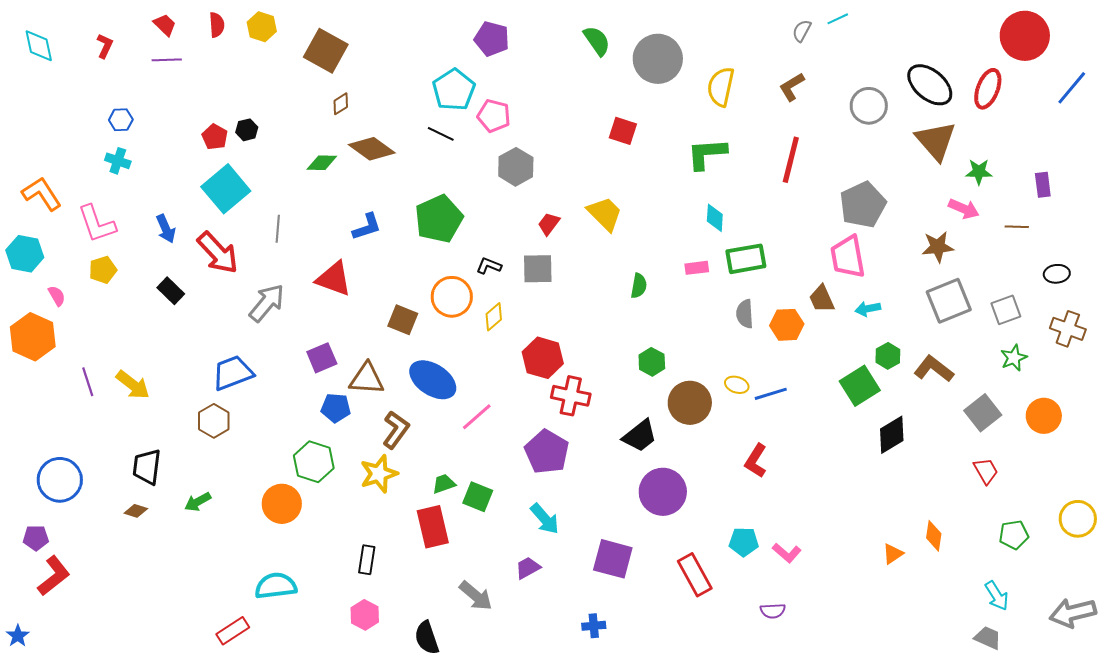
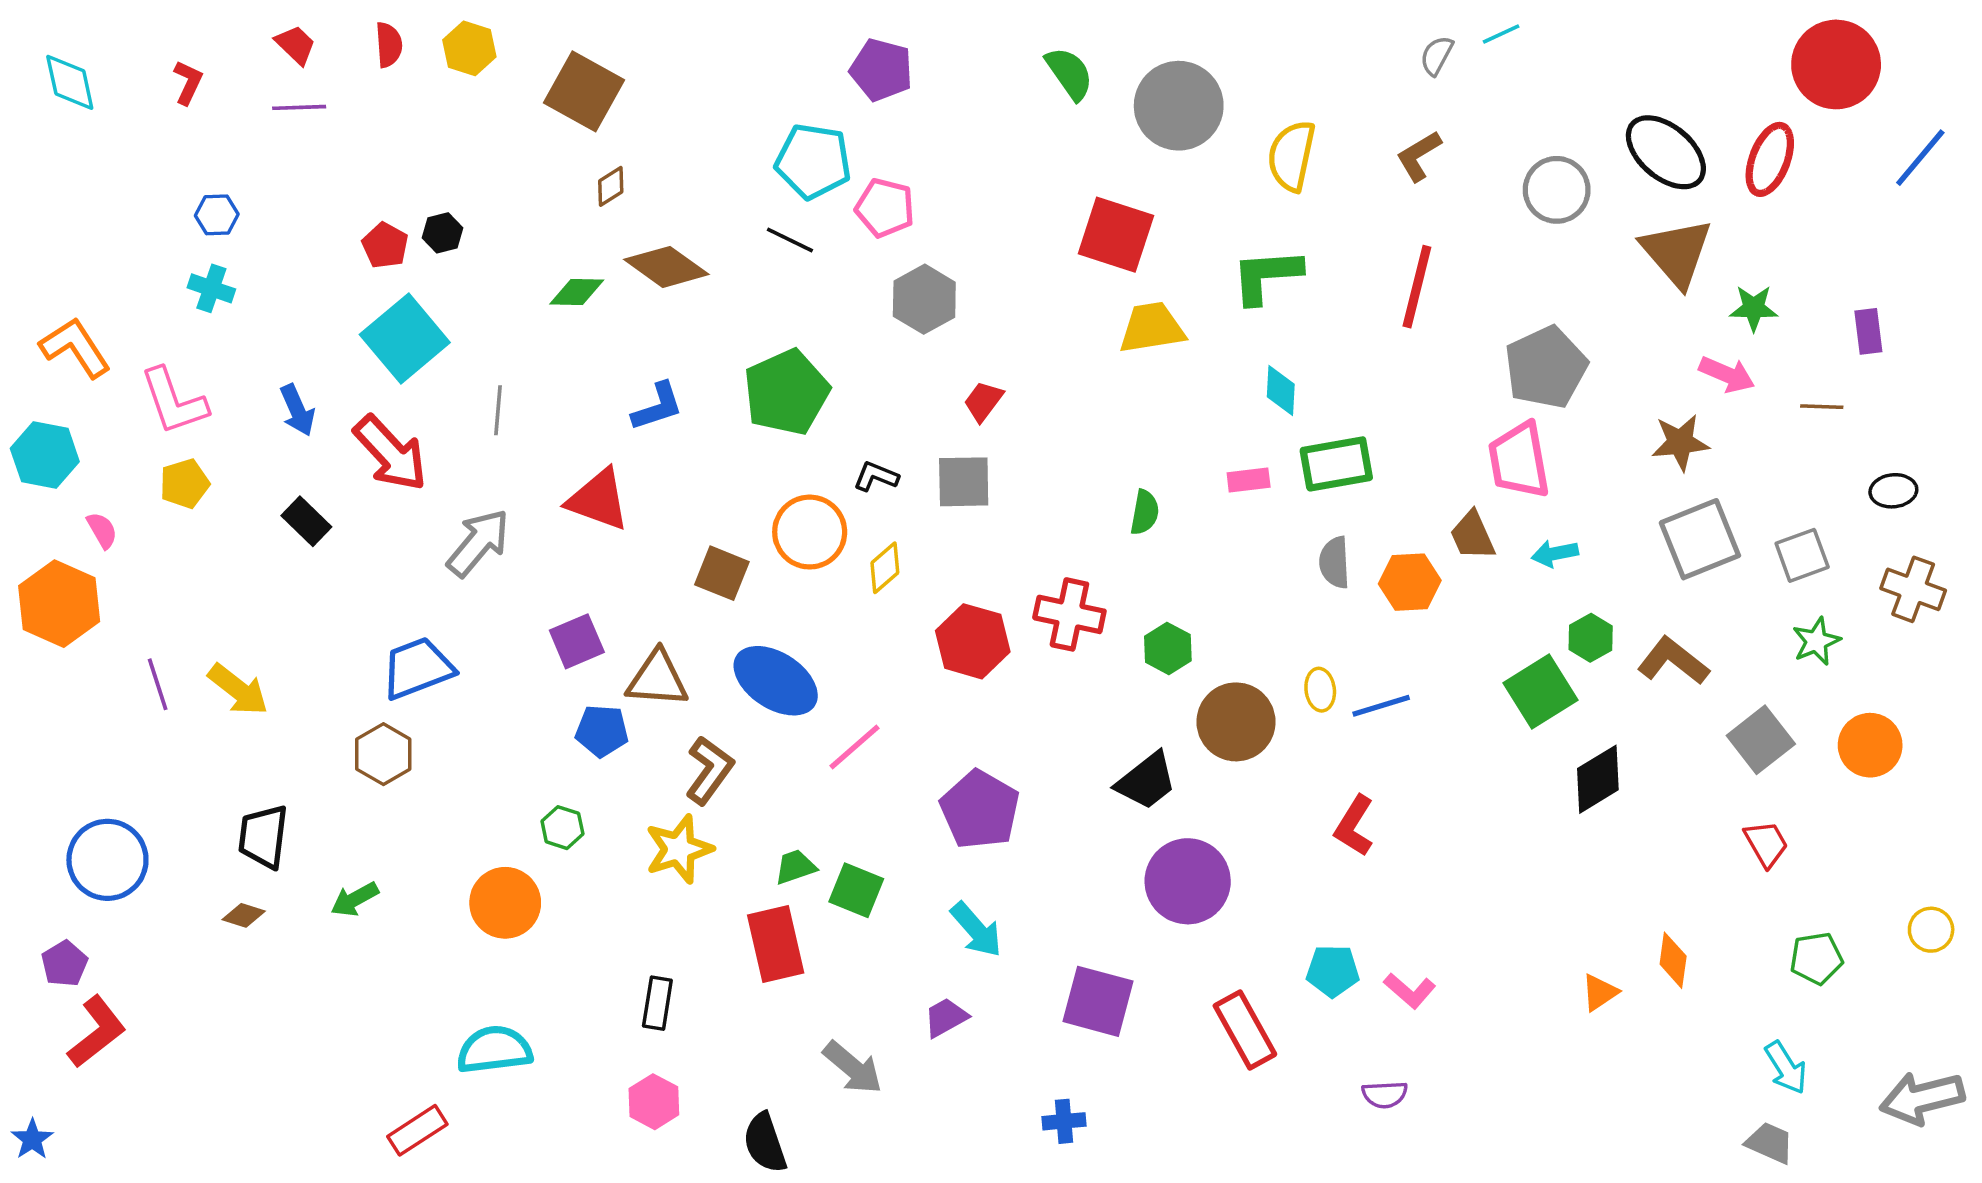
cyan pentagon: (454, 90) -> (813, 161), turned -30
red square: (623, 131) -> (1116, 235), size x1.5
yellow trapezoid: (605, 214) -> (1152, 328), moved, turned -54
yellow ellipse: (737, 385) -> (1320, 690), turned 65
red cross: (571, 396) -> (1069, 614), moved
green hexagon: (314, 462) -> (562, 828), size x0.6
yellow circle: (1078, 519) -> (1931, 930), size x0.7
purple pentagon: (36, 538) -> (64, 964), turned -30

